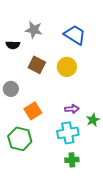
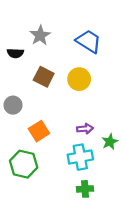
gray star: (34, 30) -> (40, 35), turned 30

